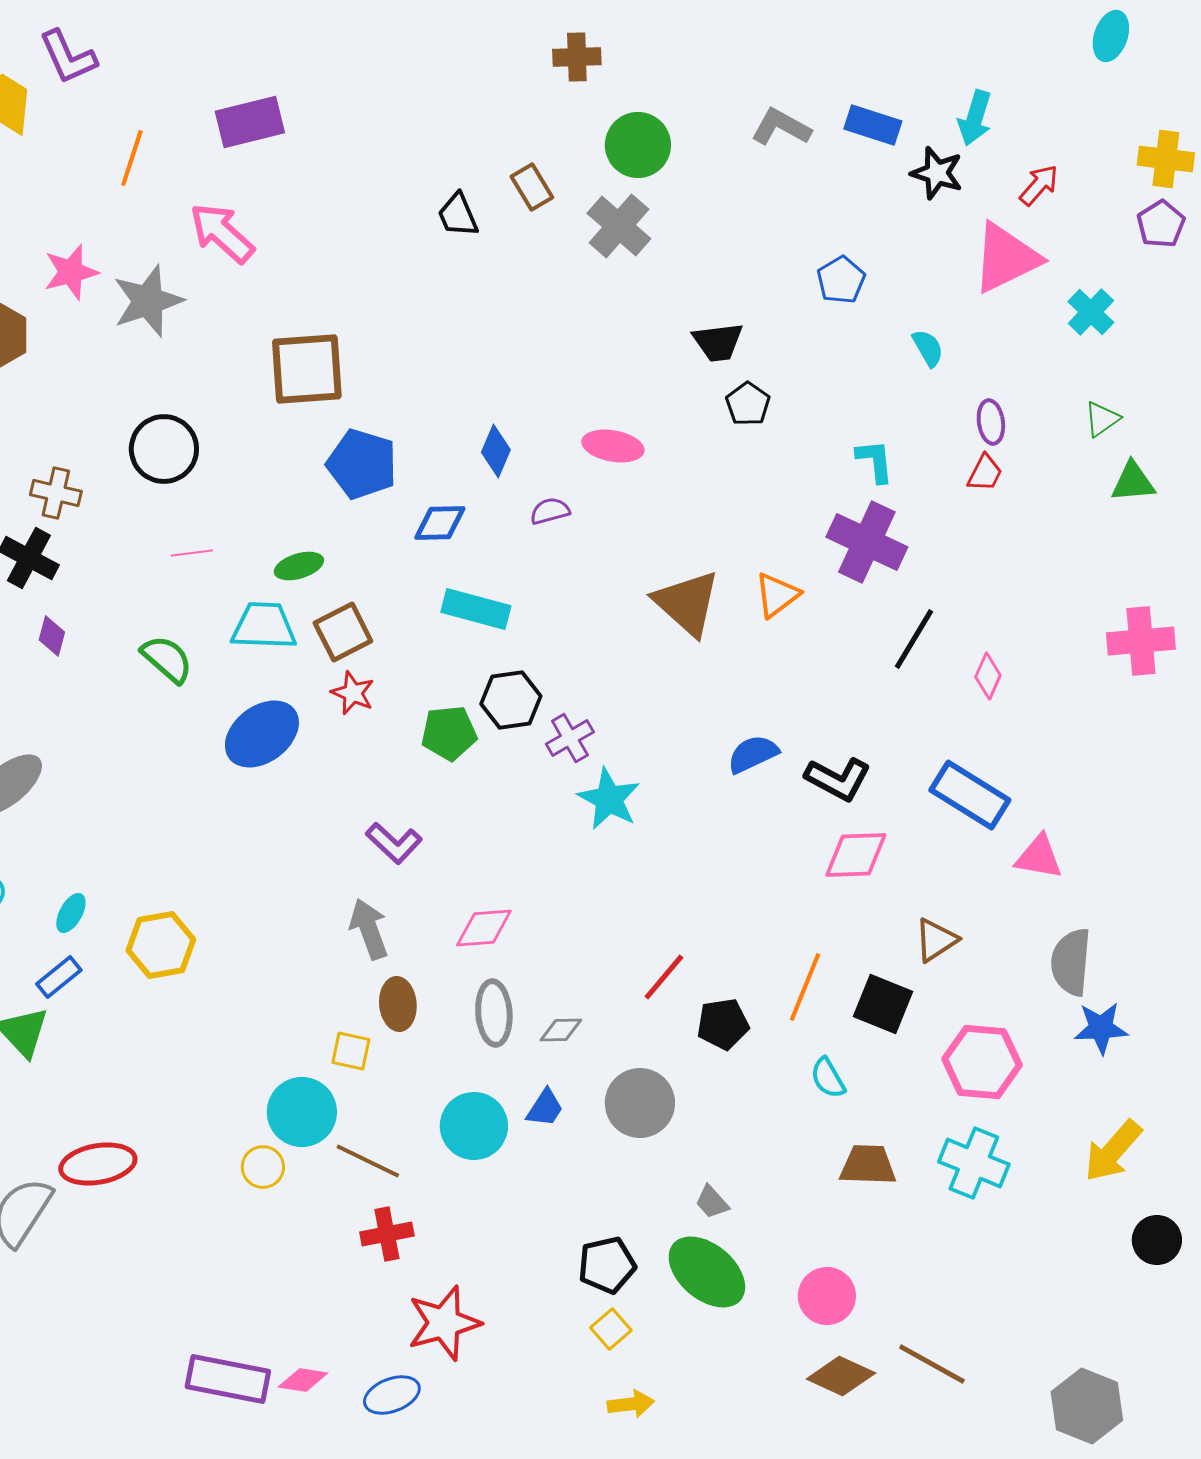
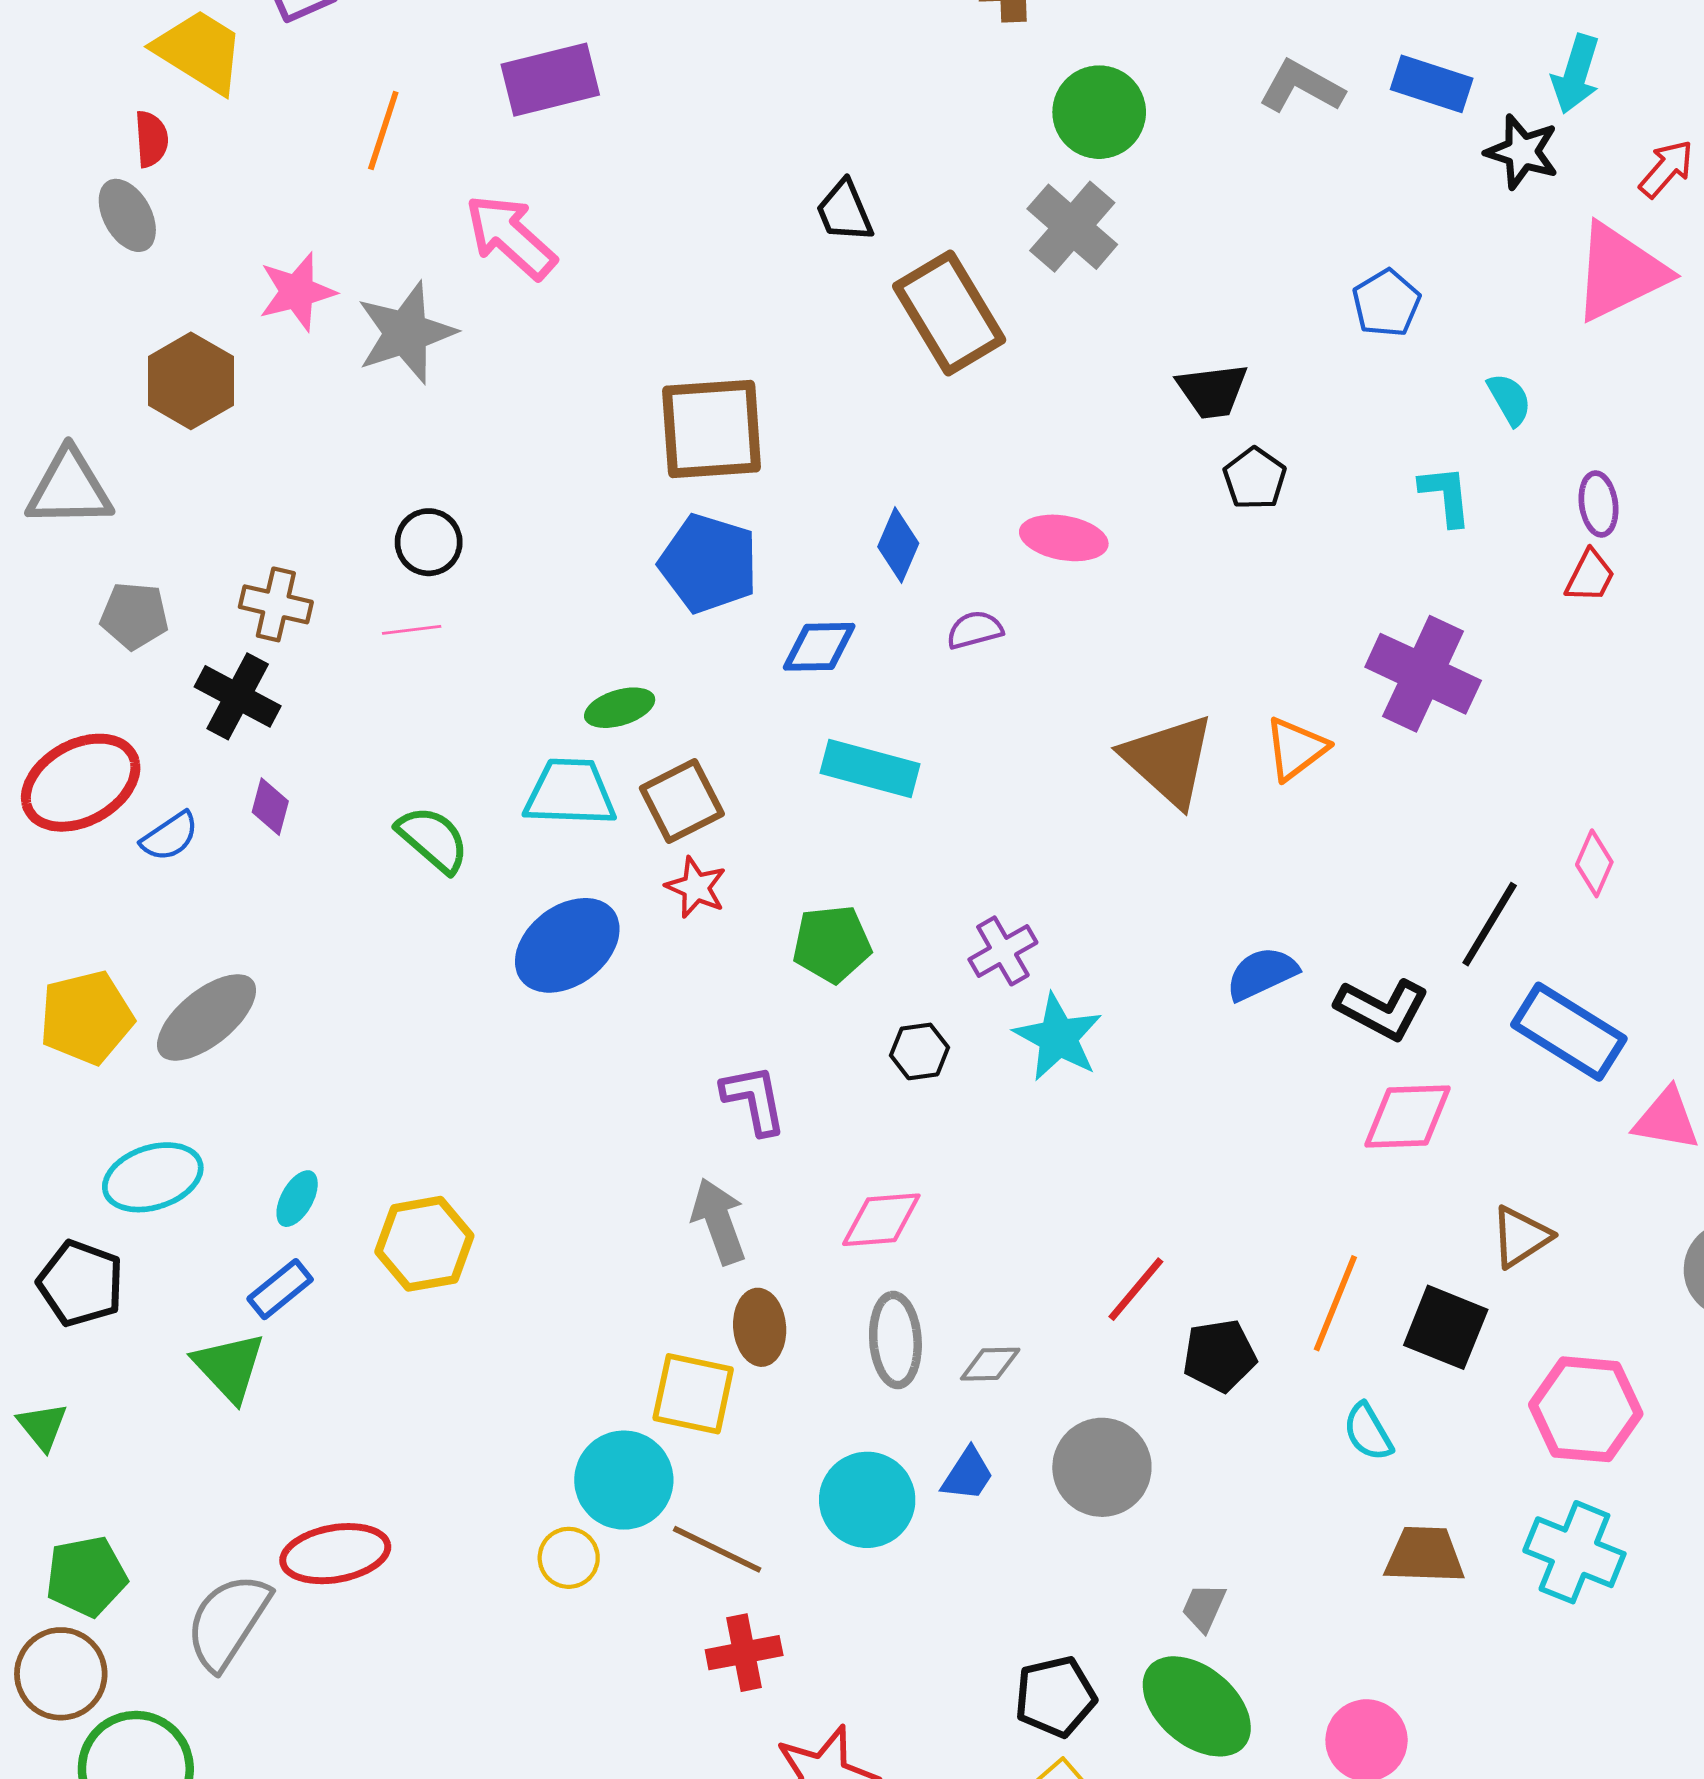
brown rectangle: (532, 187) -> (949, 313), moved, size x1.8
brown square: (307, 369) -> (712, 429), moved
black circle: (164, 449) -> (429, 542), size x0.7
cyan L-shape: (875, 461) -> (1446, 495), moved
pink line: (192, 553) -> (412, 630), moved
black line: (914, 639) -> (1490, 924), moved
black hexagon: (511, 700) -> (919, 1051), moved, size x0.7
purple L-shape: (394, 843) -> (754, 1100), turned -144
yellow square: (351, 1051) -> (693, 1394), size x1.5
gray trapezoid: (712, 1202) -> (1204, 1607), turned 66

